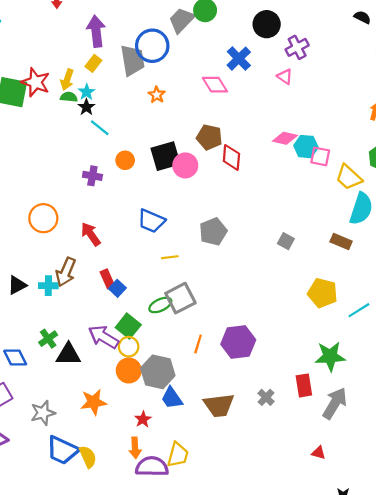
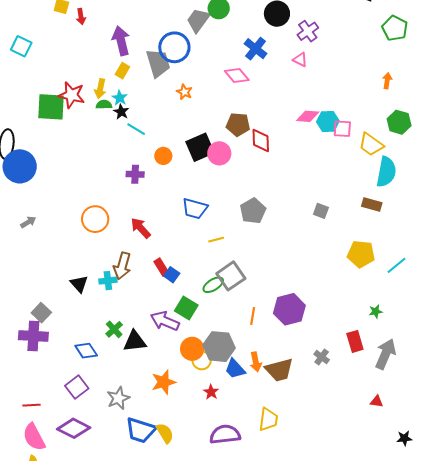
black triangle: (17, 285) -> (79, 284), turned -36
yellow circle: (129, 347) -> (202, 360), moved
green star: (330, 356) -> (376, 311), size x0.5
orange arrow: (135, 448) -> (256, 362), moved
yellow trapezoid: (178, 455) -> (268, 419), moved

